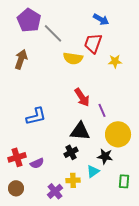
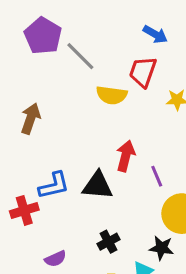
brown arrow: (21, 59) -> (31, 118), moved
red arrow: (82, 97) -> (126, 156), turned -132
black triangle: (80, 131) -> (98, 186), moved
red cross: (17, 157) -> (24, 210), moved

